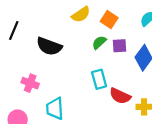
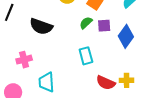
pink cross: (30, 83) -> (24, 60), turned -35
red semicircle: (120, 96) -> (106, 83), moved

